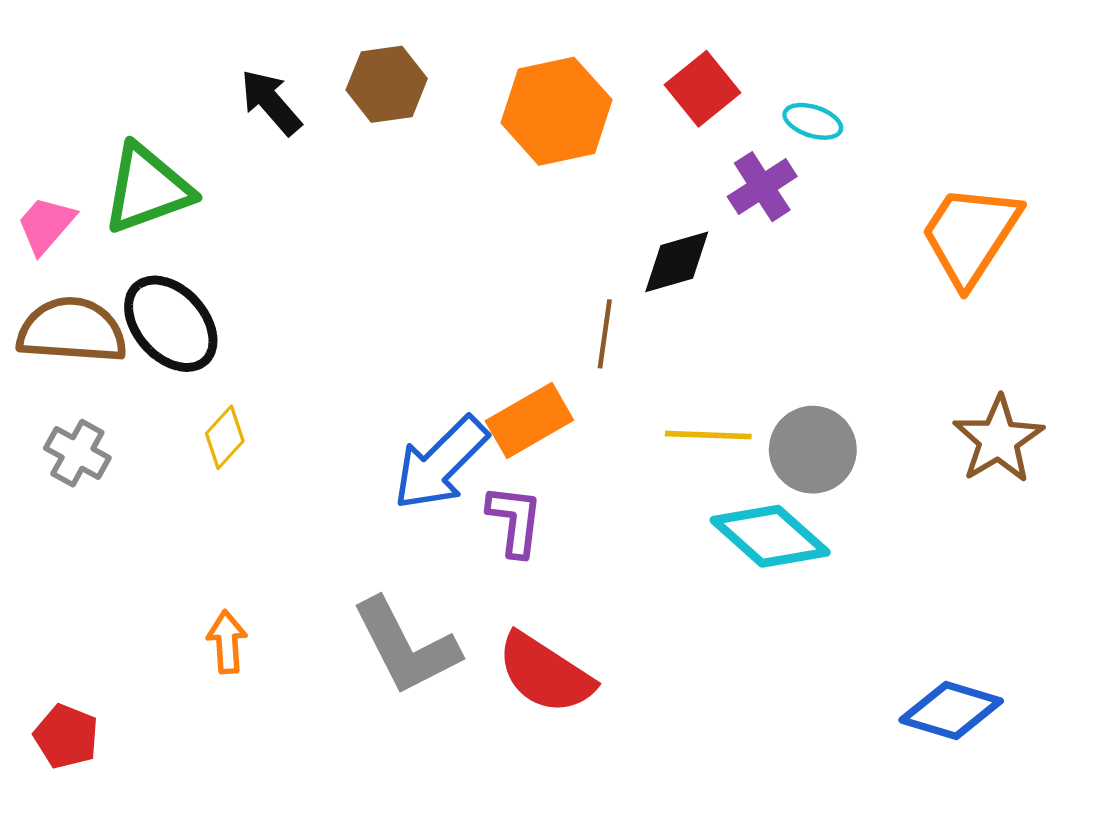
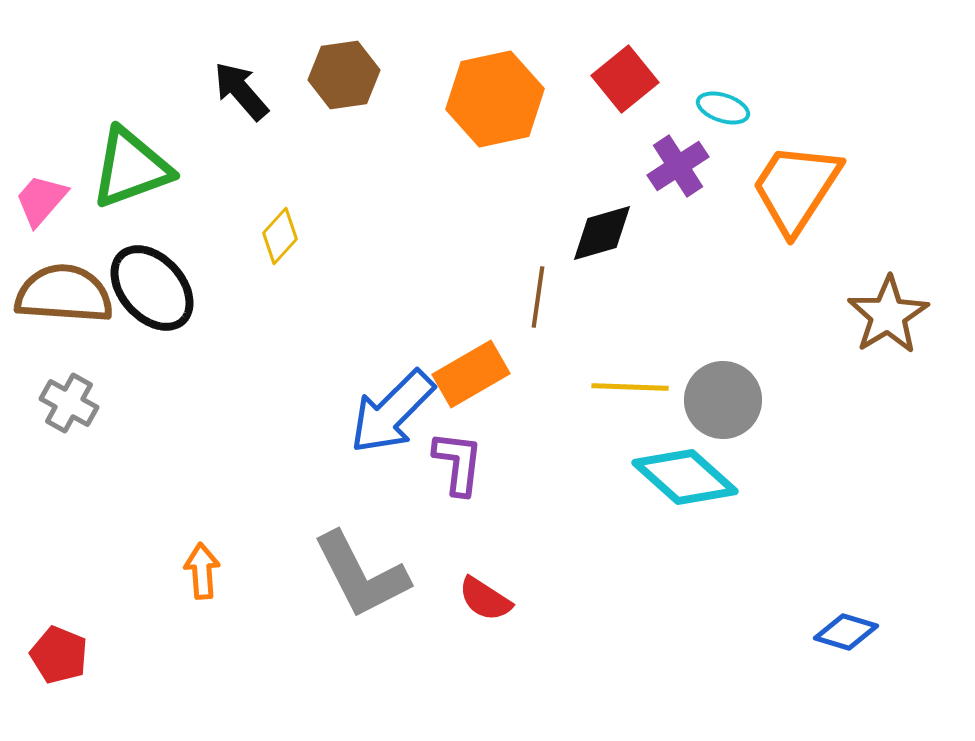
orange trapezoid: (970, 235) -> (796, 188), moved
yellow diamond: (225, 437) -> (280, 236), moved
brown star: (998, 440) -> (888, 315), moved
red semicircle: (545, 673) -> (485, 599), size x0.6
blue diamond: (951, 711) -> (846, 632), size x0.7

